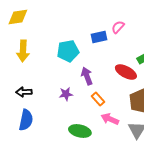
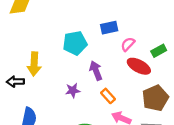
pink semicircle: (118, 27) -> (128, 44), moved
yellow arrow: (23, 51) -> (34, 64), moved
black arrow: (24, 92) -> (15, 82), moved

